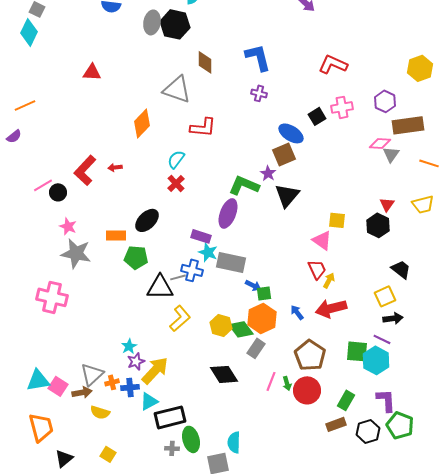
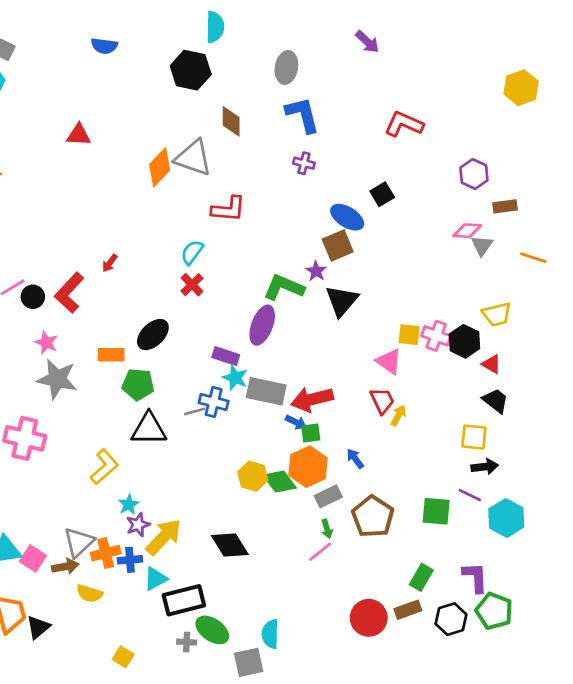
gray ellipse: (152, 22) -> (286, 67), moved
yellow hexagon: (420, 68) -> (521, 88), moved
pink cross: (342, 107) -> (436, 336), moved, turned 30
orange diamond: (142, 123) -> (160, 167), moved
brown rectangle: (408, 125) -> (505, 206), size x0.6
red arrow: (115, 167) -> (110, 263), turned -48
red L-shape: (85, 170) -> (69, 293), moved
red triangle: (387, 204) -> (491, 364), moved, turned -35
yellow trapezoid: (423, 204) -> (497, 314), moved
black triangle: (160, 287) -> (149, 429), moved
yellow square: (385, 296) -> (474, 437), turned 30
red arrow: (331, 308) -> (312, 399), moved
yellow L-shape: (180, 318) -> (104, 467), moved
gray rectangle: (256, 348) -> (328, 496), moved, turned 30
cyan hexagon: (376, 360) -> (506, 518), moved
black diamond: (224, 374) -> (230, 545), moved
pink line: (271, 381) -> (320, 552), turned 30
orange cross: (112, 382) -> (106, 553), size x1.5
green arrow: (287, 383) -> (327, 529), moved
red circle: (307, 390) -> (369, 618), moved
green ellipse: (191, 439) -> (212, 630), turned -40
yellow square: (108, 454) -> (123, 657), moved
black triangle: (64, 458) -> (38, 627), moved

